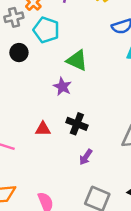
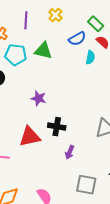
green triangle: (77, 60) -> (43, 51), moved
red triangle: (43, 129) -> (30, 137), size x1.6

